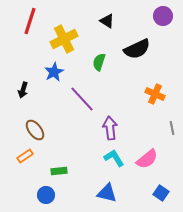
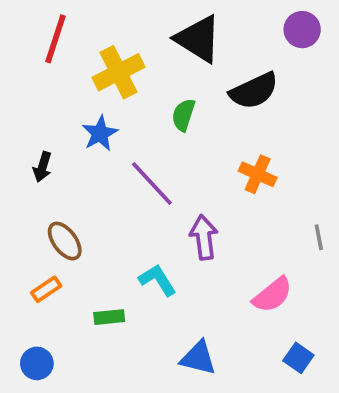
black triangle: (107, 21) -> (198, 39), size x1.8
orange cross: (155, 94) -> (258, 174), moved
cyan L-shape: (114, 158) -> (157, 280), moved
blue circle: (46, 195) -> (37, 363), moved

